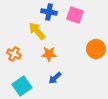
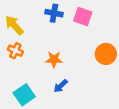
yellow arrow: (37, 31) -> (14, 25), moved
orange cross: (14, 54) -> (15, 51), moved

